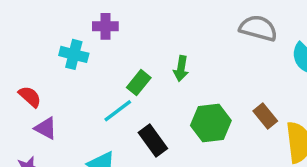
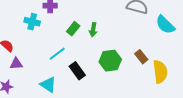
green rectangle: (139, 83) -> (73, 29), moved
purple triangle: (46, 128) -> (16, 64), turned -32

